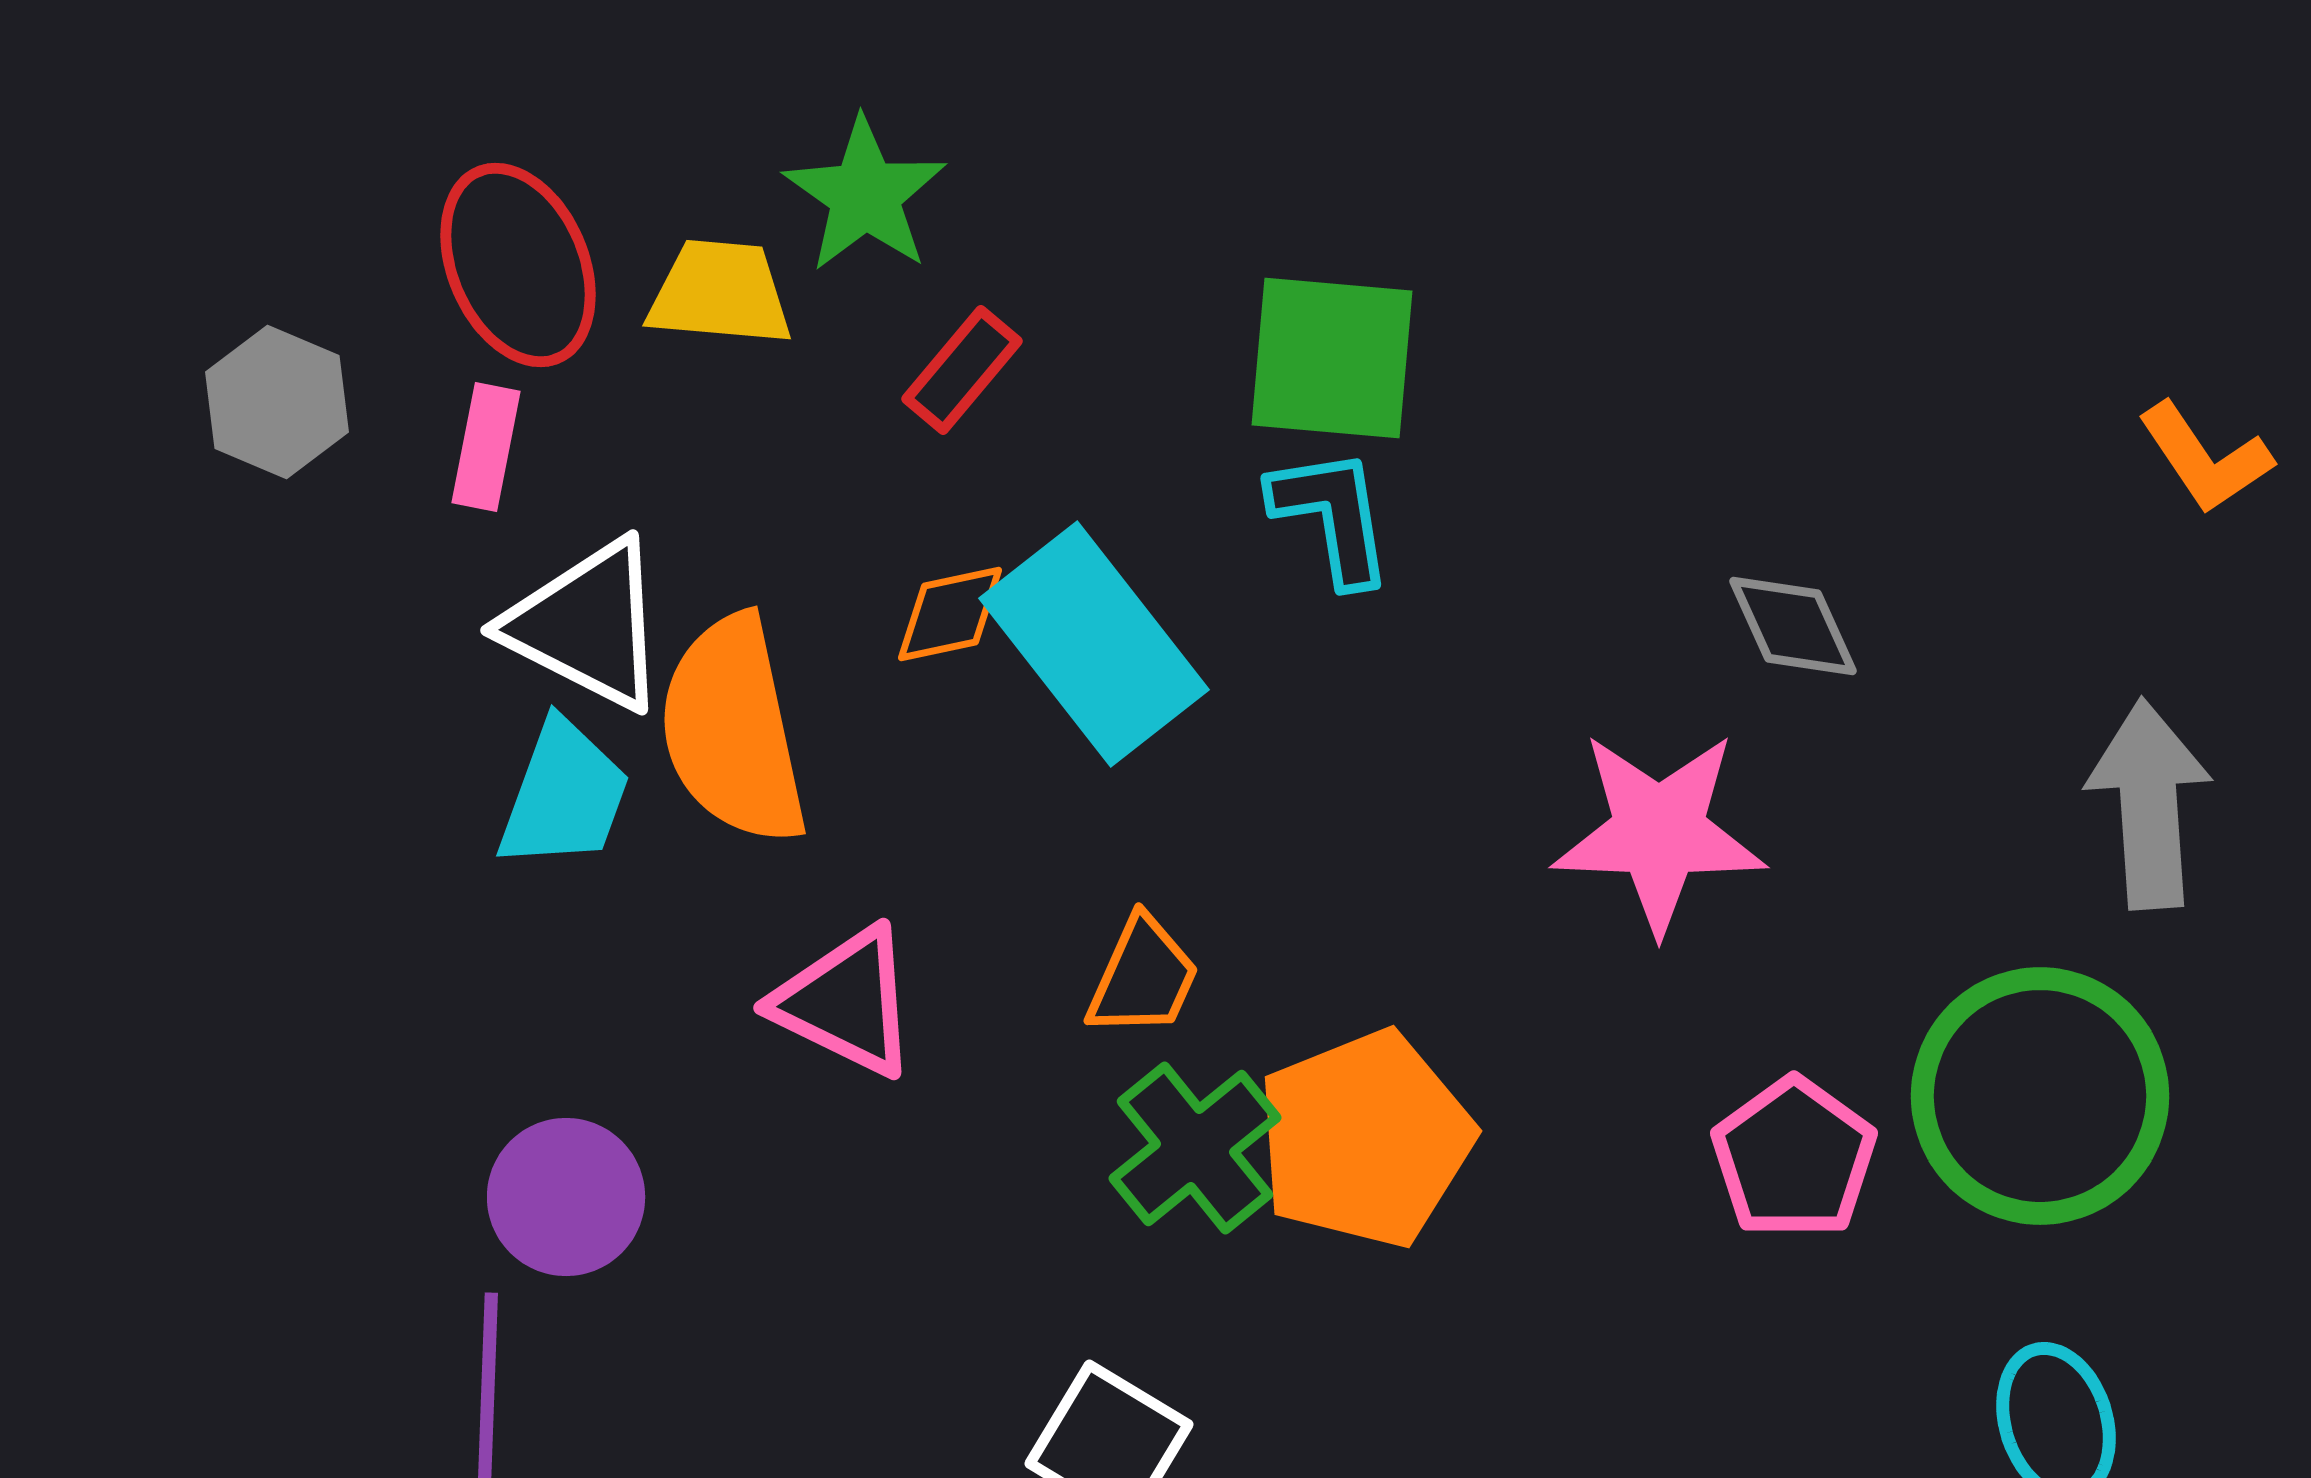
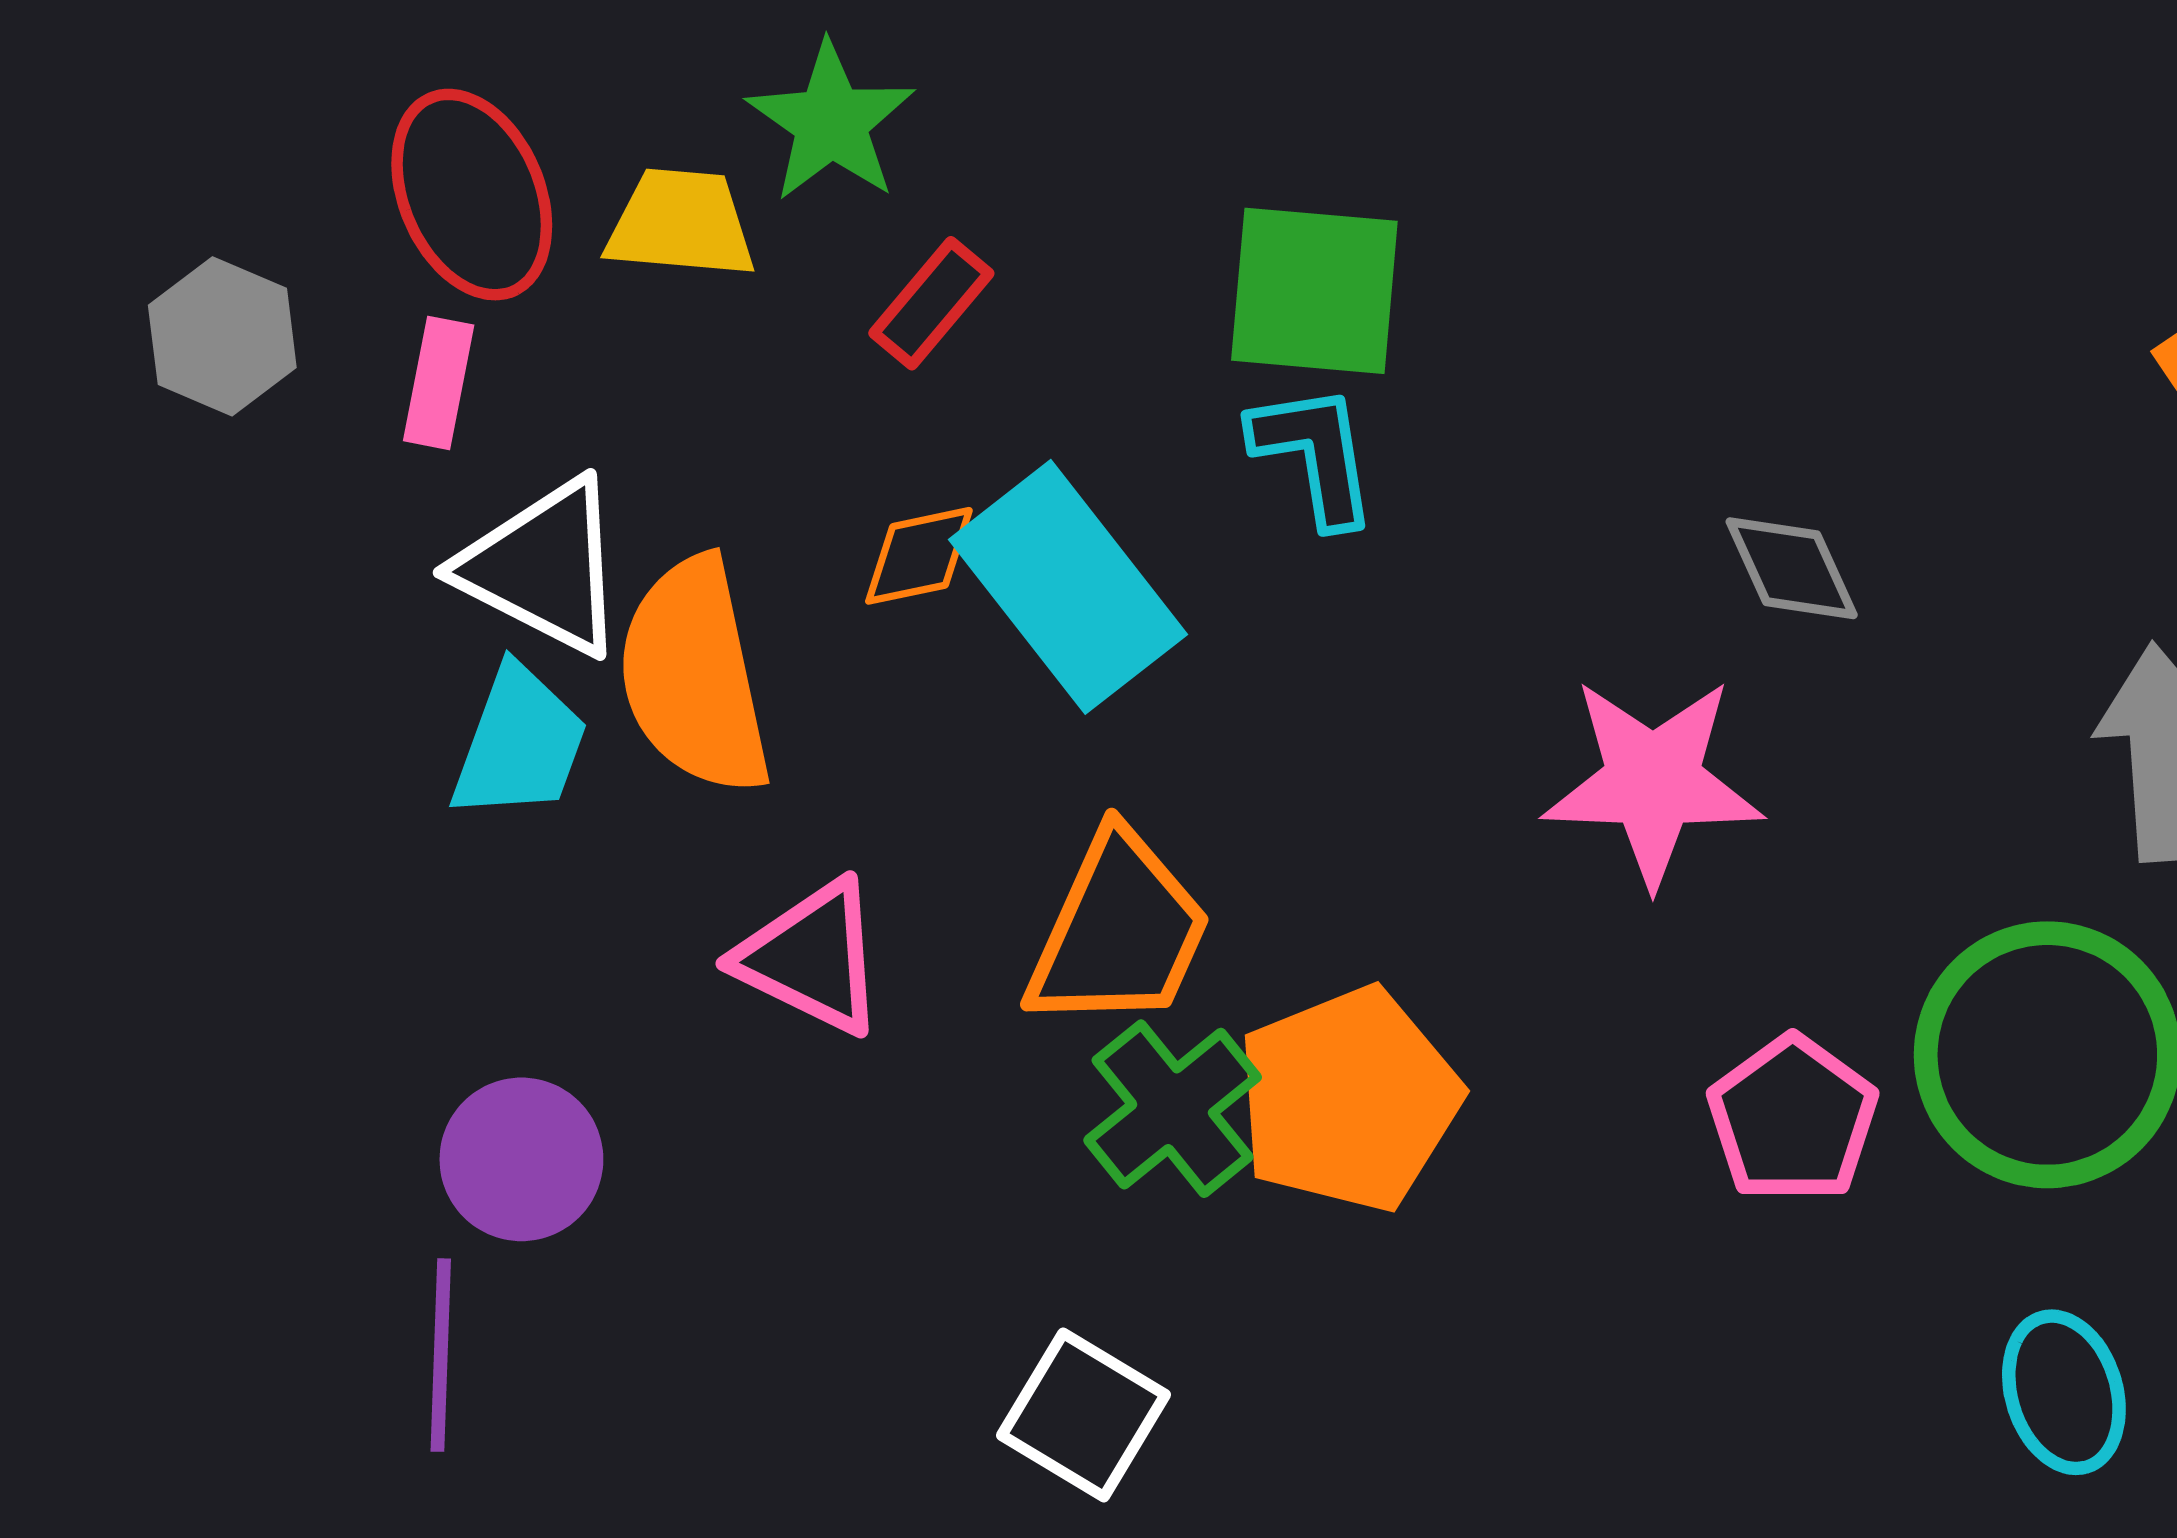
orange trapezoid: (1143, 977) -> (1119, 932), size x1.6

